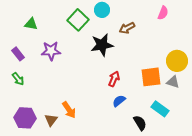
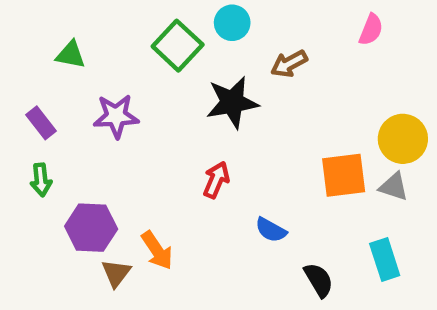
green arrow: (18, 79) -> (41, 180), turned 32
red arrow: (114, 79) -> (216, 180), moved
blue semicircle: (119, 101) -> (271, 230), turned -112
cyan rectangle: (160, 109) -> (385, 259), moved, turned 36
purple hexagon: (25, 118) -> (91, 228), moved

